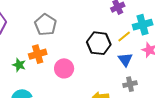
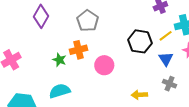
gray cross: (130, 84) -> (169, 84), turned 32

